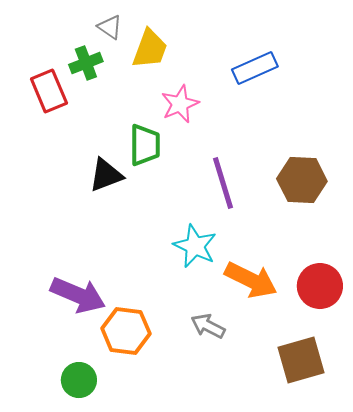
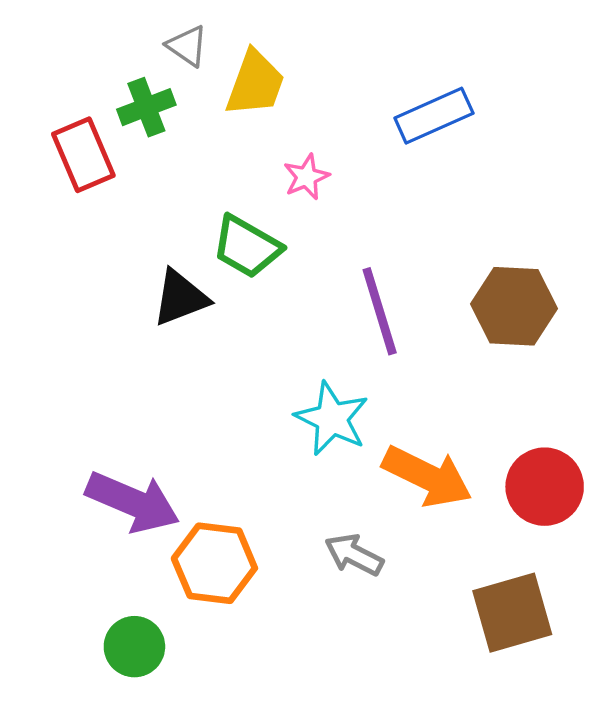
pink star: (180, 104) -> (306, 177), size x0.7
green trapezoid: (145, 145) -> (247, 247), turned 120

